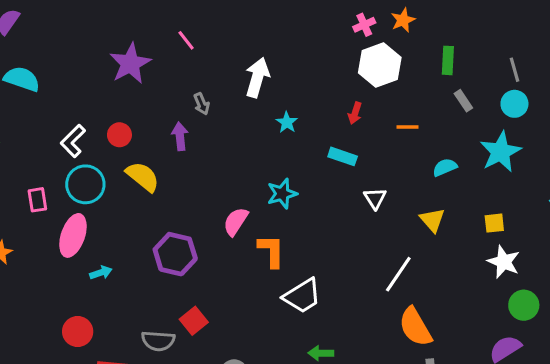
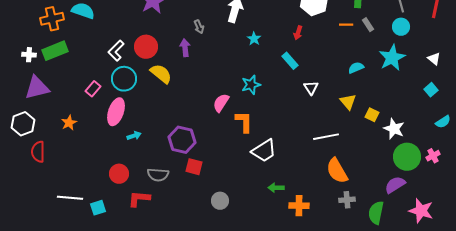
orange line: (408, 127) -> (346, 25), moved
red circle: (119, 135) -> (146, 47), size x1.5
cyan rectangle: (343, 156) -> (290, 61), turned 30
pink rectangle: (37, 200) -> (93, 89), turned 49
yellow square: (494, 223) -> (372, 115), moved, turned 32
purple hexagon: (175, 254) -> (182, 140), moved
white line: (398, 274) -> (326, 137), turned 45
green circle: (524, 305) -> (407, 157), size x1.4
red square: (194, 321) -> (194, 167), turned -36
gray semicircle: (158, 341) -> (158, 175), moved

